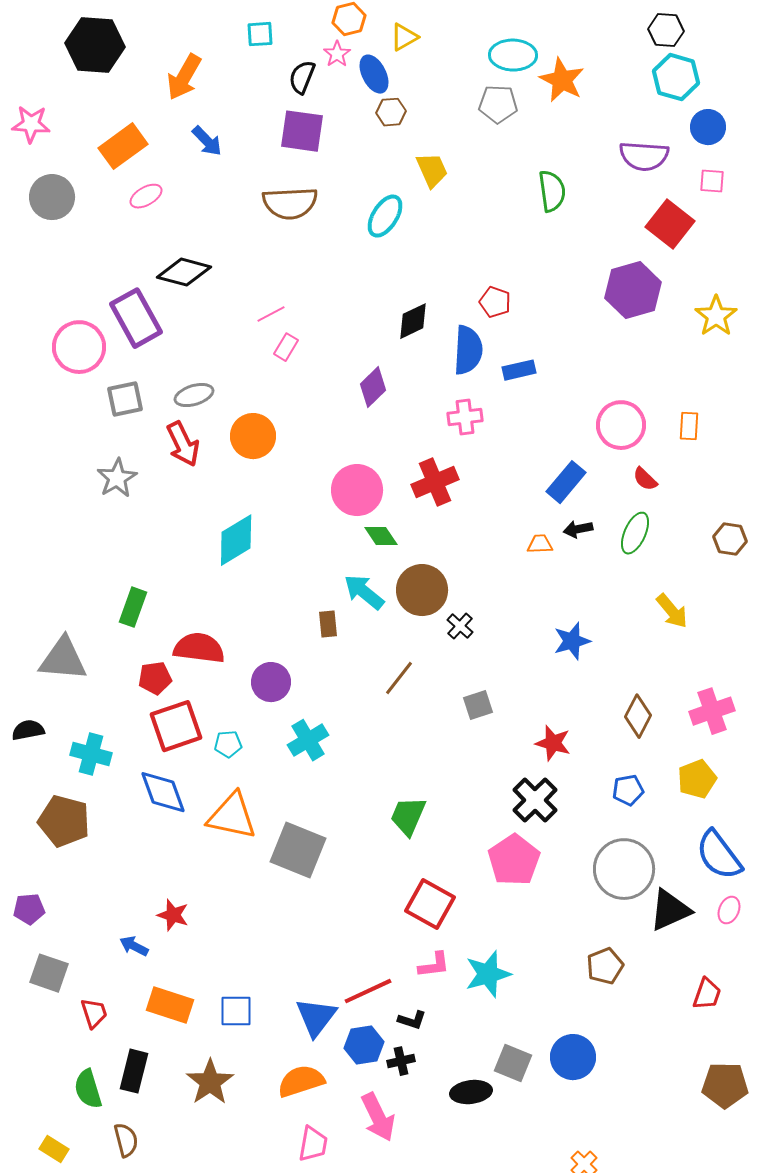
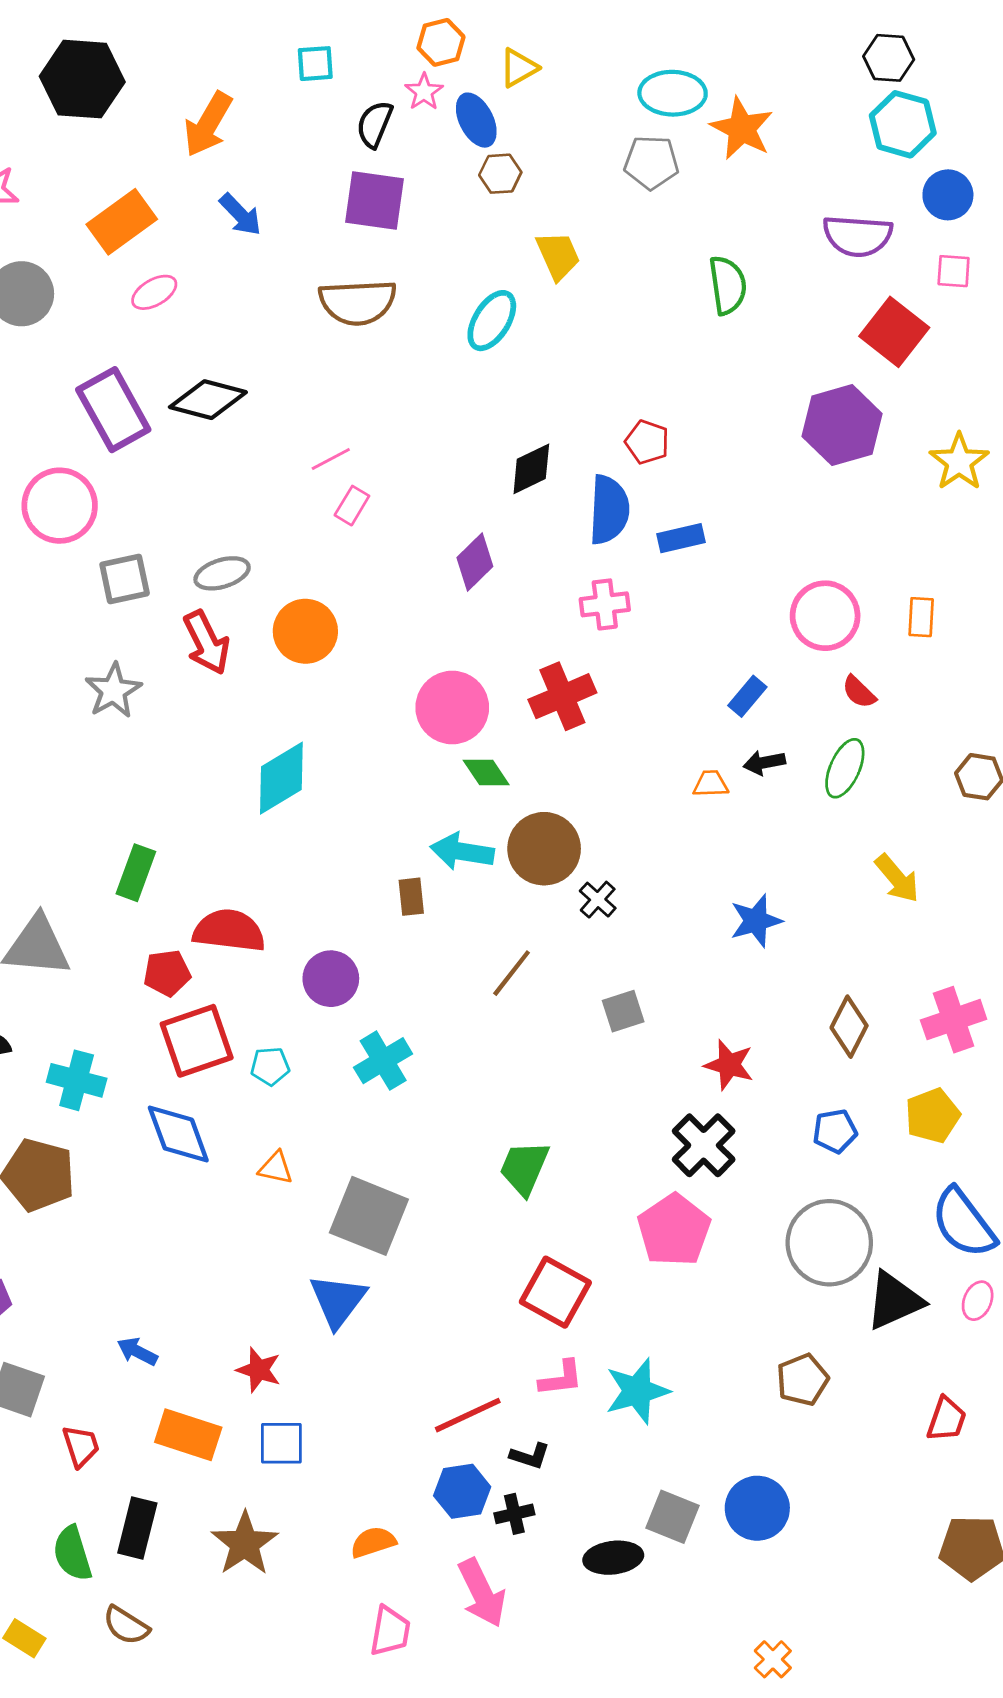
purple rectangle: (136, 318) -> (113, 410), moved
blue rectangle: (566, 482) -> (747, 696), size x0.7
cyan arrow: (364, 592) -> (462, 852), turned -30
orange triangle: (232, 816) -> (276, 1168), size x0.5
red star: (173, 915) -> (259, 1370), moved
blue triangle: (316, 1017) -> (338, 1301), moved
orange semicircle: (301, 1081) -> (373, 1542), size x0.7
brown semicircle: (126, 1140) -> (126, 1625), turned 136

